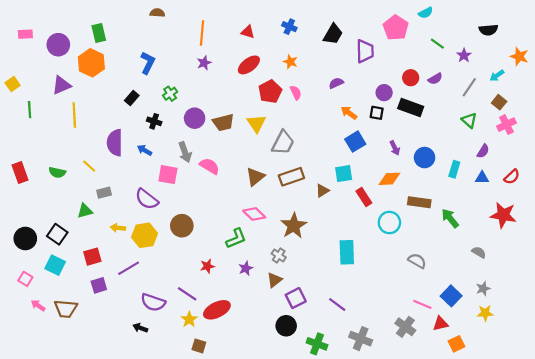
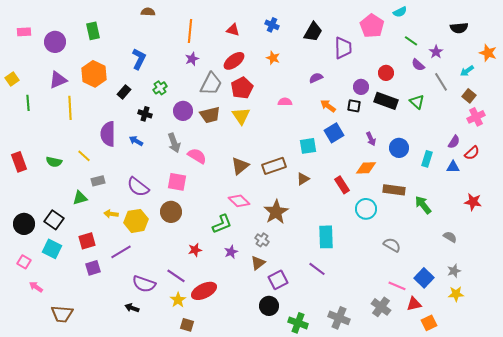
orange hexagon: (91, 63) -> (94, 74), moved
purple semicircle: (435, 79) -> (418, 65), moved, turned 72
gray line: (469, 87) -> (441, 82), turned -66
red pentagon: (270, 92) -> (242, 88), moved
pink semicircle: (296, 93) -> (285, 102), moved, turned -64
green triangle: (469, 120) -> (417, 102), moved
gray trapezoid: (283, 143) -> (211, 84), moved
cyan square: (344, 174) -> (308, 146), moved
pink square: (168, 175) -> (177, 182), moved
red semicircle: (512, 177) -> (472, 153), moved
red star: (503, 215) -> (473, 202), size x0.7
purple line: (337, 304) -> (317, 269), moved
brown trapezoid: (66, 309) -> (62, 314), moved

